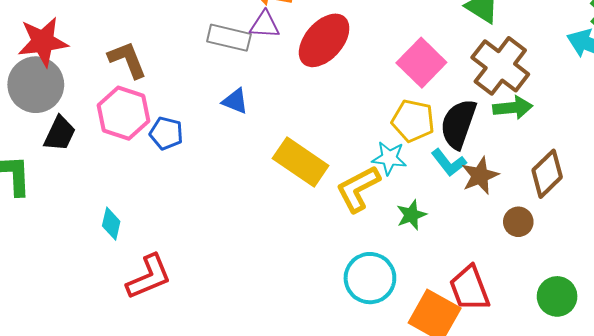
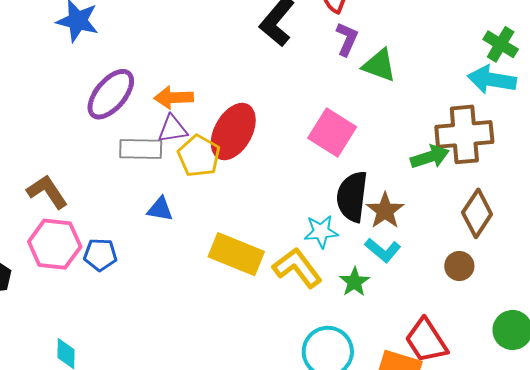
brown cross: (500, 66) -> (464, 134), moved, turned -30
yellow pentagon: (413, 121) -> (199, 156), moved, turned 30
black semicircle: (458, 124) -> (352, 197), moved
cyan L-shape: (449, 163) -> (383, 250), moved
brown star: (480, 176) -> (385, 211), moved
yellow L-shape: (358, 189) -> (297, 268), turned 93

